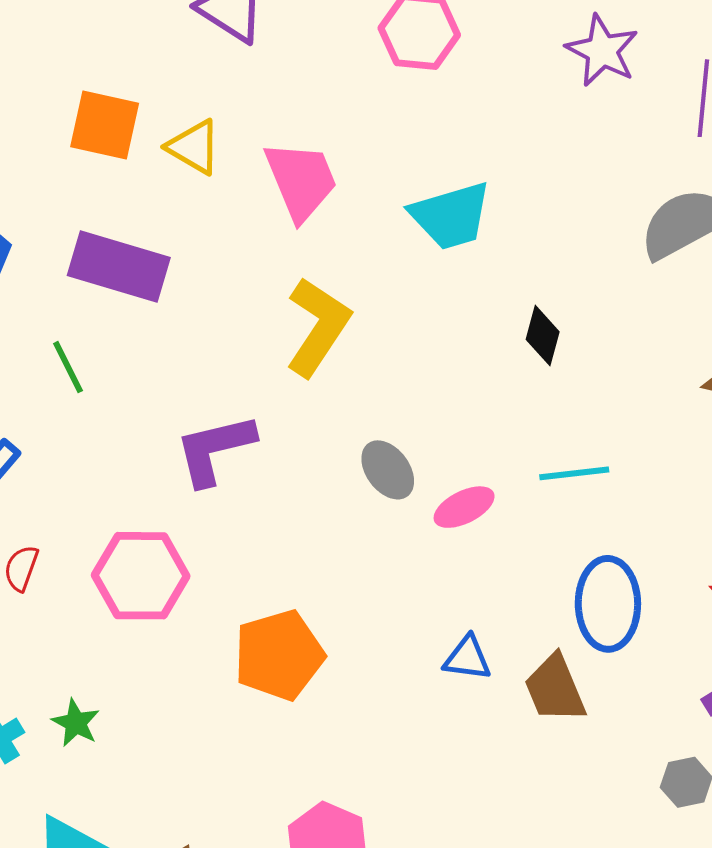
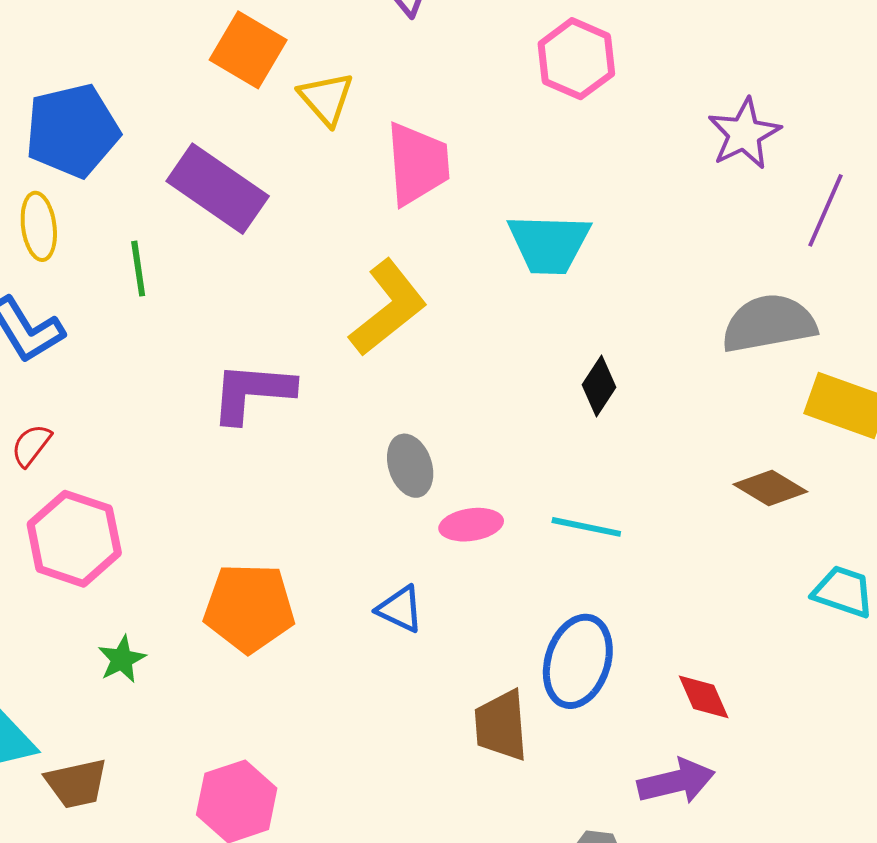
pink hexagon: (141, 576) -> (74, 539), moved
blue triangle: (467, 658) -> (400, 609), moved
green star: (76, 723) -> (122, 659), moved

